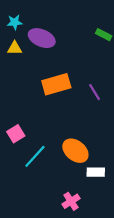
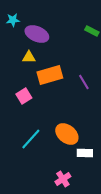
yellow triangle: (15, 48) -> (29, 57), moved
pink square: (16, 134) -> (24, 96), moved

